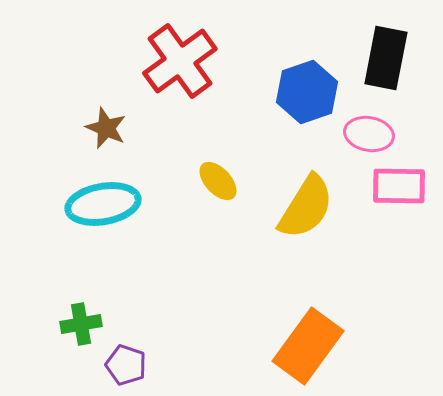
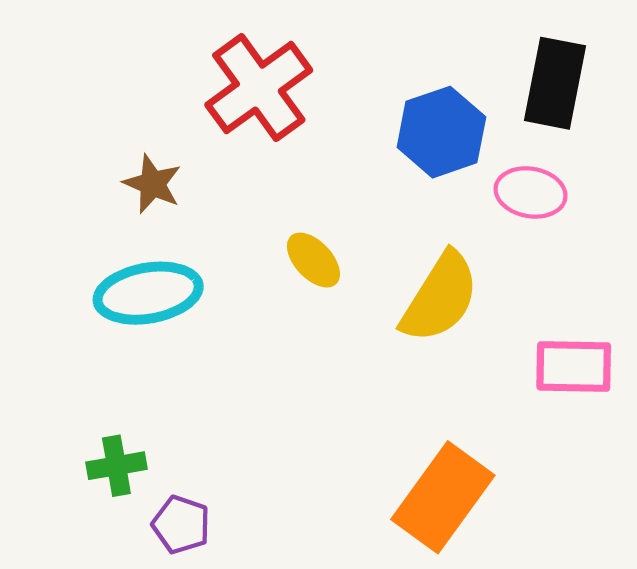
pink rectangle: (399, 186) -> (574, 366), moved

